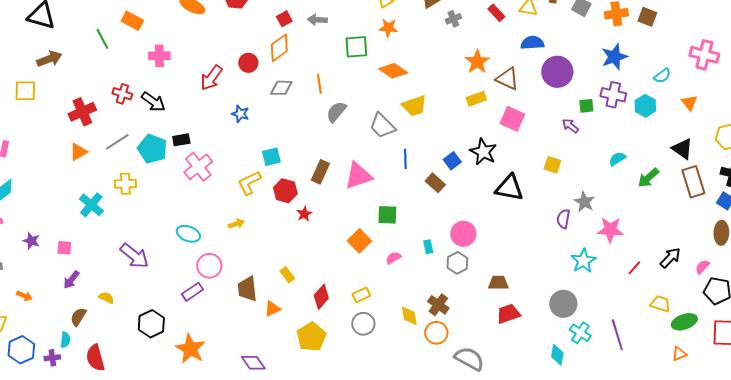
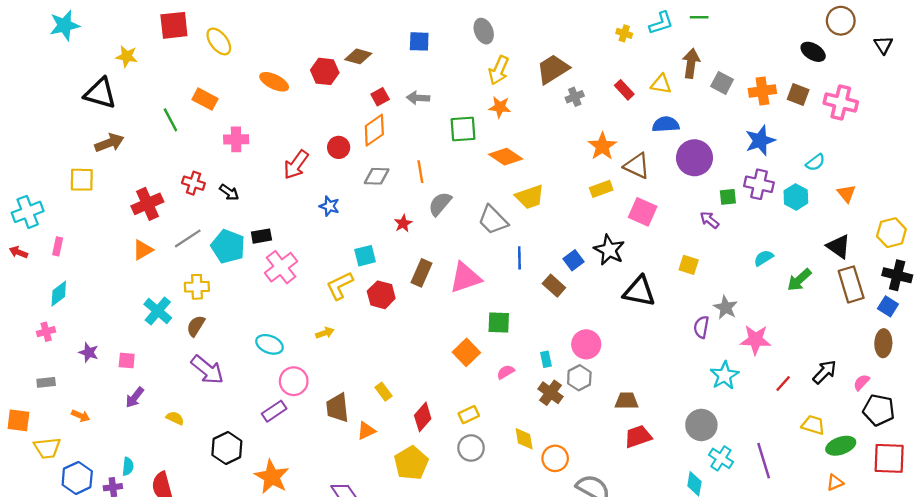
pink cross: (704, 55) -> (841, 102), moved
black arrow: (153, 102) -> (229, 192), size x0.7
red star: (304, 214) -> (403, 223), moved
brown cross: (438, 305) -> (551, 393), moved
brown semicircle: (78, 317) -> (196, 326), moved

